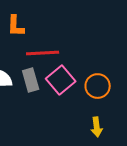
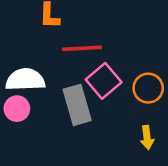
gray rectangle: (31, 80) -> (77, 105), moved, size x1.4

